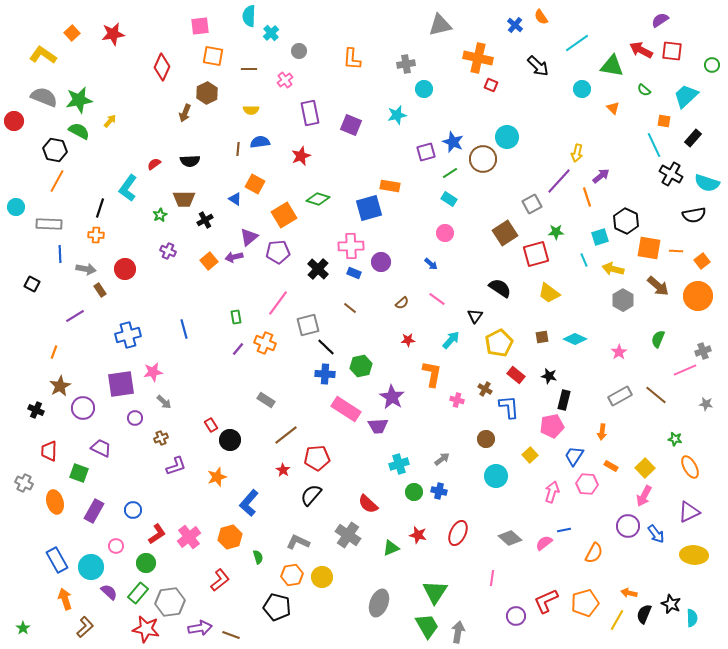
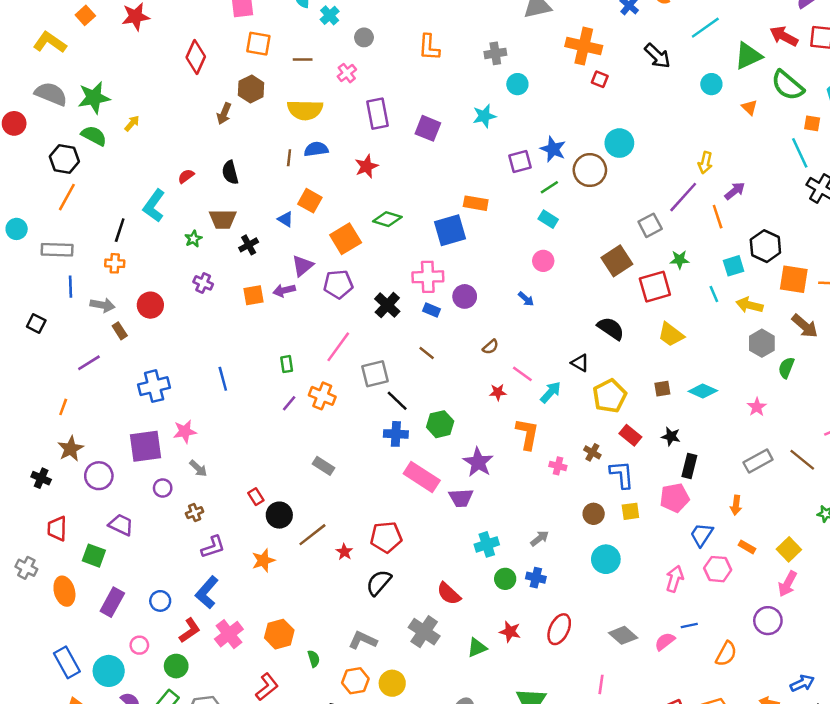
green triangle: (612, 66) -> (748, 56), turned -35
green semicircle: (644, 90) -> (788, 85), size x2.0
yellow semicircle: (251, 110) -> (305, 110), size x1.8
black semicircle: (190, 161) -> (230, 172), turned 78
orange square: (209, 261) -> (253, 295), turned 30
pink line: (437, 299) -> (522, 374), moved
black triangle: (475, 316) -> (580, 363), turned -35
green semicircle: (658, 339) -> (786, 368), moved
brown line: (286, 435) -> (312, 535), moved
yellow square: (530, 455) -> (630, 511), moved, turned 35
blue L-shape: (249, 503) -> (207, 592), moved
blue arrow: (656, 534) -> (802, 683), moved, turned -78

